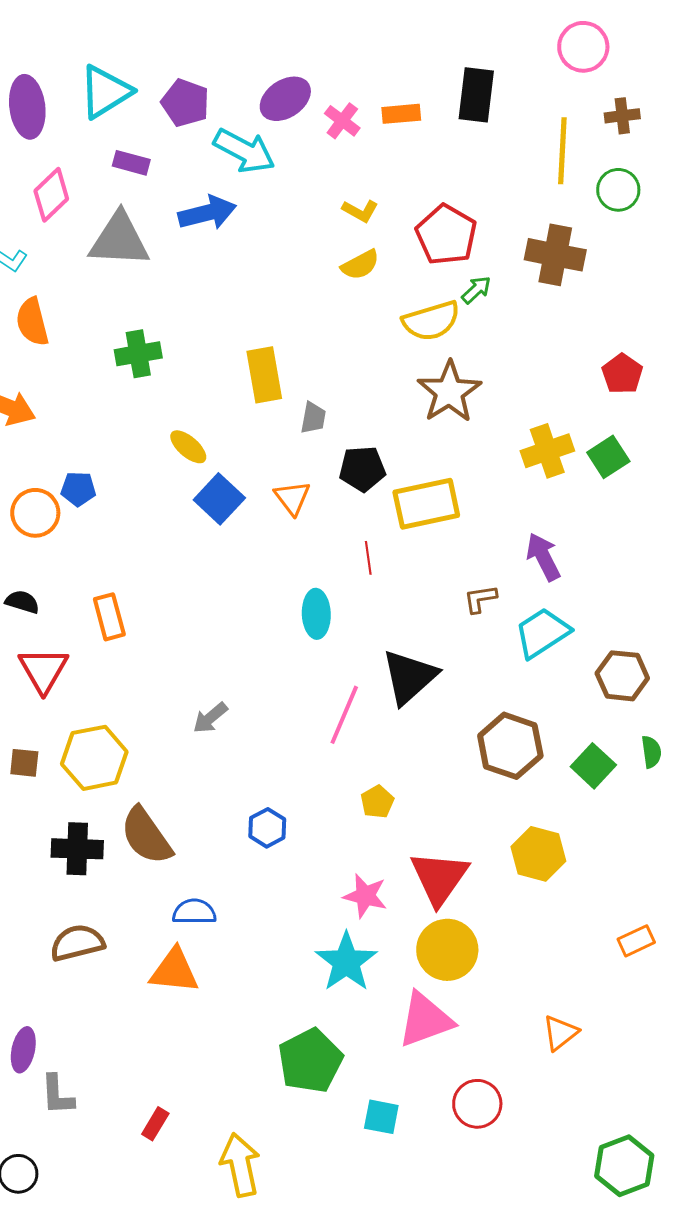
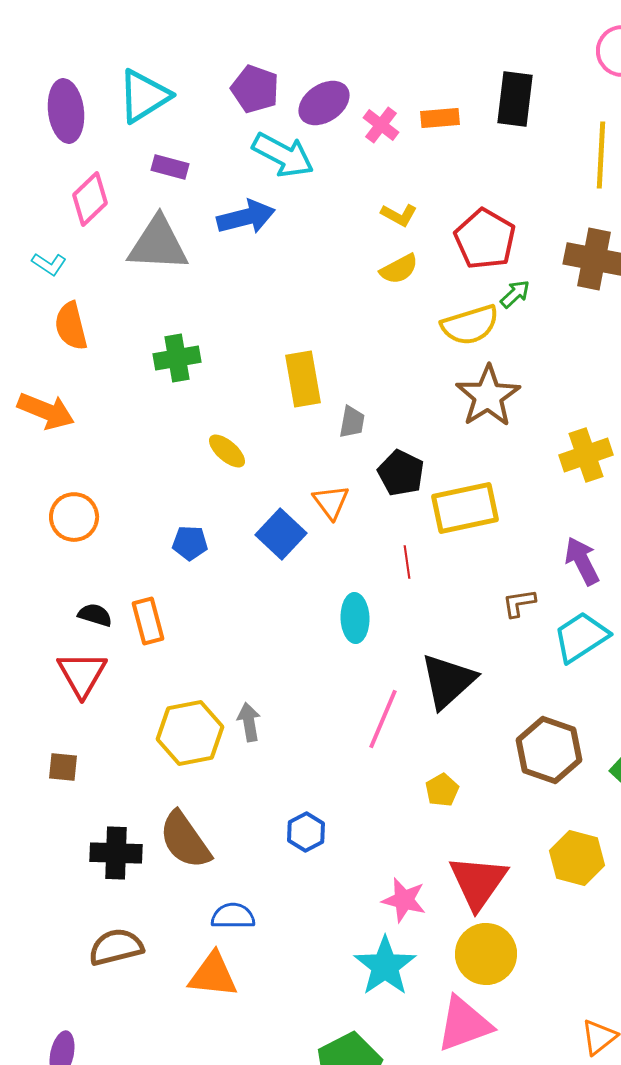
purple pentagon: (185, 103) -> (255, 89), moved
black pentagon: (362, 469) -> (401, 473), turned 30
blue pentagon: (78, 489) -> (190, 543), moved
blue square: (219, 499) -> (281, 534), moved
black semicircle: (22, 602) -> (95, 615), moved
gray arrow: (210, 718) -> (249, 722), turned 120
yellow hexagon: (94, 758) -> (190, 733), moved
yellow pentagon: (377, 802) -> (442, 790), moved

